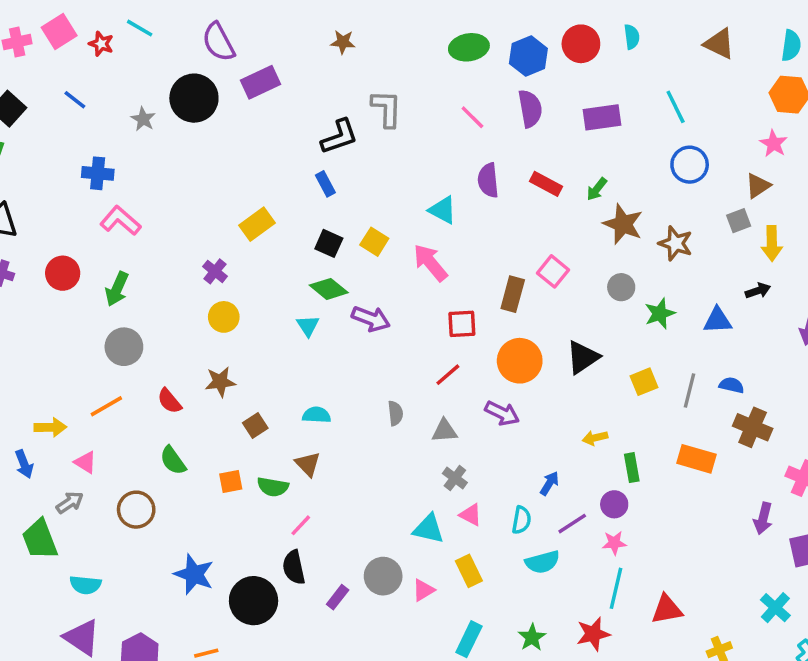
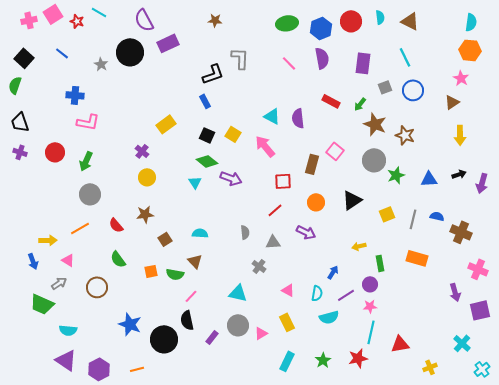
brown triangle: (719, 44) -> (410, 21), moved
purple rectangle: (602, 117) -> (363, 63), turned -75
purple semicircle: (488, 180) -> (298, 118), moved
pink L-shape: (120, 221) -> (88, 122), turned 150
gray square: (739, 221) -> (385, 87), moved
gray circle: (621, 287) -> (374, 160), size x1.5
black arrow: (758, 291) -> (459, 174), moved
orange circle: (520, 361) -> (316, 202), size x0.7
brown cross: (753, 427) -> (461, 232), moved
gray cross: (455, 478) -> (259, 266), moved
purple arrow: (763, 518) -> (455, 292), turned -30
cyan triangle: (429, 529) -> (238, 293), moved
green trapezoid: (40, 539) -> (42, 304), turned -45

